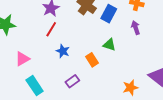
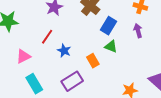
blue rectangle: (109, 14) -> (109, 26), moved
red line: (51, 29) -> (47, 37), moved
purple rectangle: (72, 81) -> (72, 81), size x1.5

